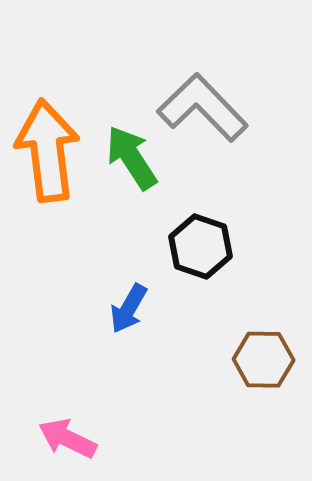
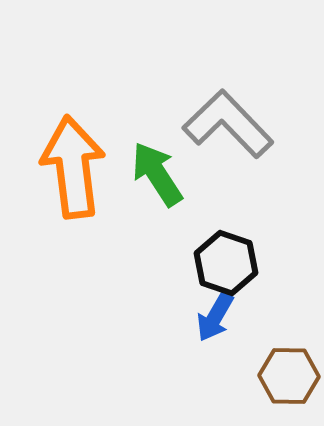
blue arrow: (129, 309) -> (215, 317), moved

